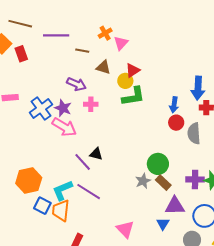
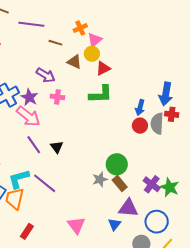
yellow circle: (125, 81) -> (92, 54), moved
gray semicircle: (194, 133) -> (157, 123), moved
black triangle: (96, 154) -> (57, 147), turned 32
purple line: (83, 162) -> (34, 145), moved
purple cross: (195, 179) -> (152, 184), turned 30

